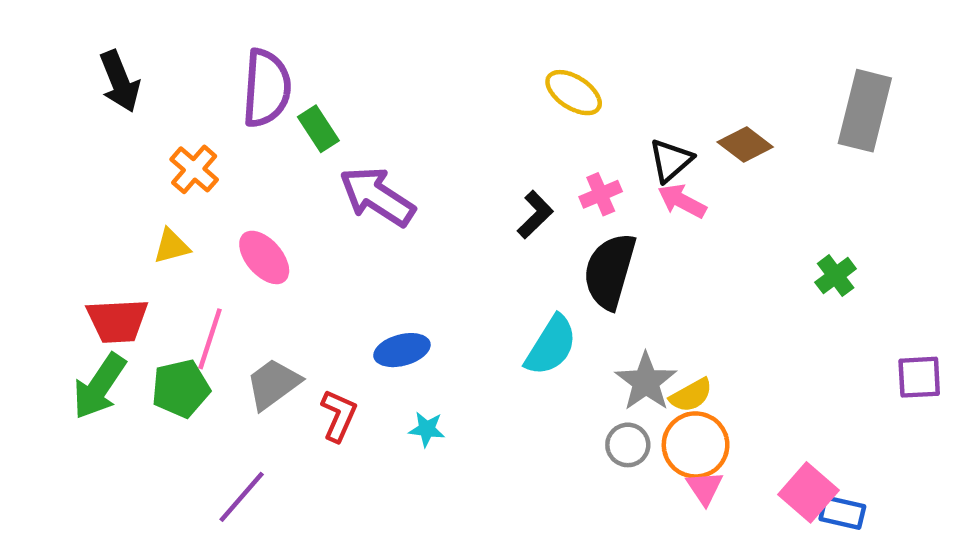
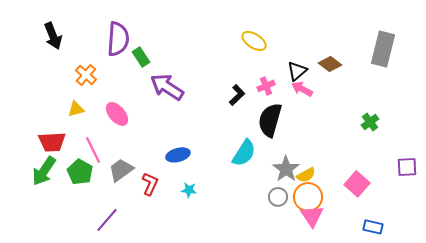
pink line: (210, 339) -> (93, 150), turned -44
green pentagon: (181, 388) -> (80, 172), turned -30
pink triangle: (705, 488) -> (312, 216), size x1.4
pink square: (808, 492) -> (357, 184), moved

